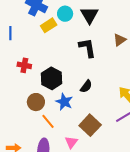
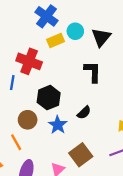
blue line: (10, 33) -> (12, 83), moved
red cross: (24, 65) -> (29, 61), moved, size x1.6
orange line: (48, 121) -> (16, 142), moved

